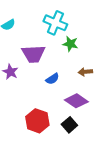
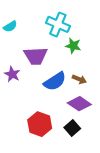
brown arrow: (85, 72) -> (79, 79), moved, turned -152
blue semicircle: (52, 79) -> (55, 81), size x1.6

